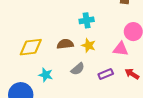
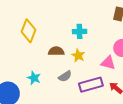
yellow diamond: (31, 47) -> (29, 31), moved, turned -70
purple rectangle: (106, 74) -> (91, 85), size x1.6

